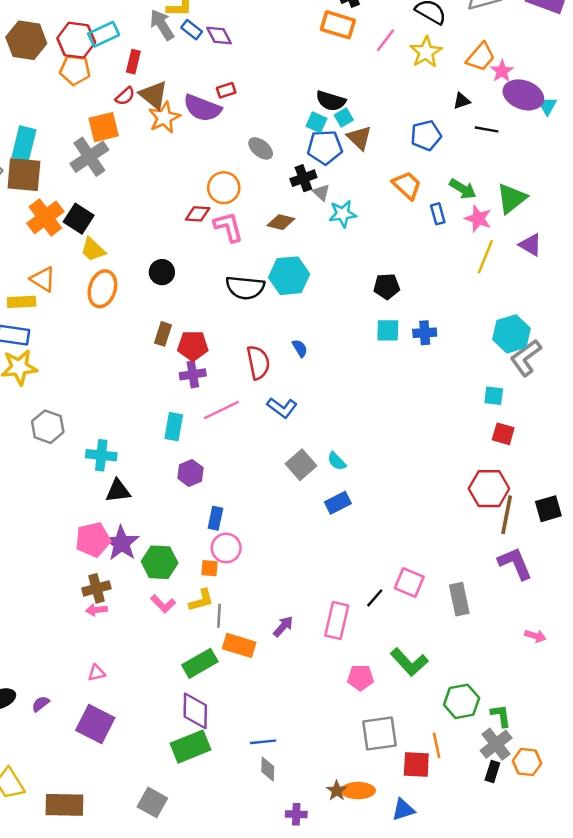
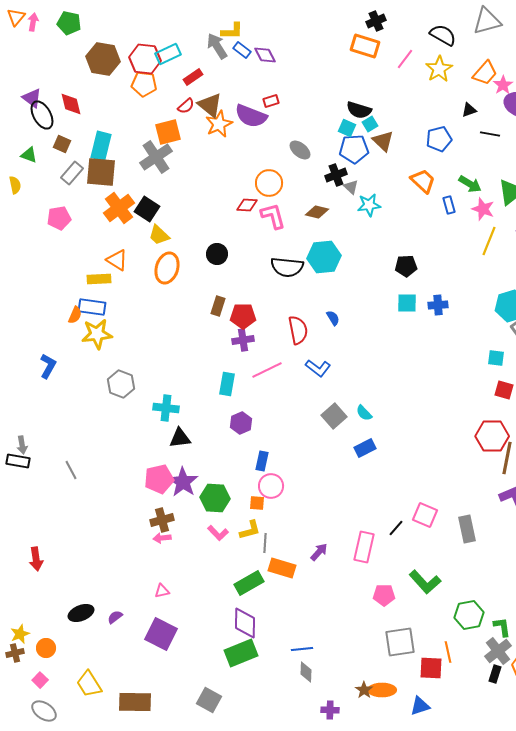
red rectangle: (133, 62) -> (193, 77), turned 42

